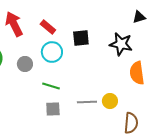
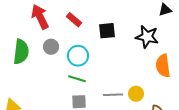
cyan circle: (52, 52) -> (78, 56), moved
gray circle: (25, 64) -> (51, 47), moved

